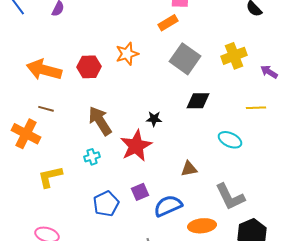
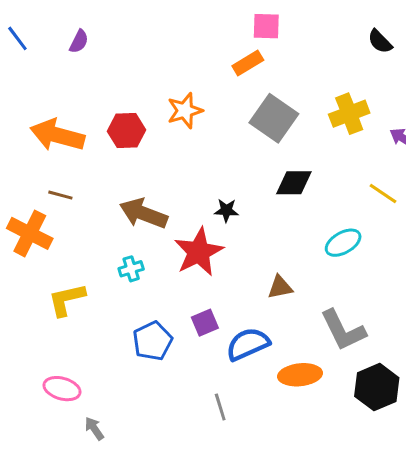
yellow line: (256, 108) -> (383, 194), turned 36
brown arrow: (100, 121) -> (143, 213), turned -36
cyan ellipse: (230, 140) -> (343, 243), turned -55

